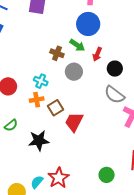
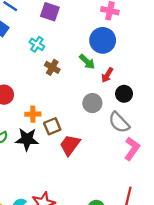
brown cross: (57, 53) -> (52, 67), moved
gray circle: (74, 72) -> (92, 103), moved
cyan cross: (41, 81) -> (37, 44), moved
black star: (39, 141) -> (27, 139), moved

